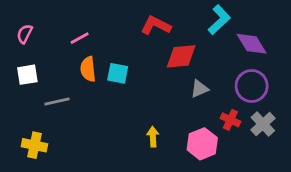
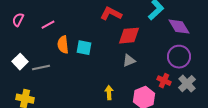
pink line: (80, 38) -> (48, 25), moved
white square: (27, 75) -> (20, 62), moved, turned -35
gray triangle: (199, 89) -> (129, 61), moved

